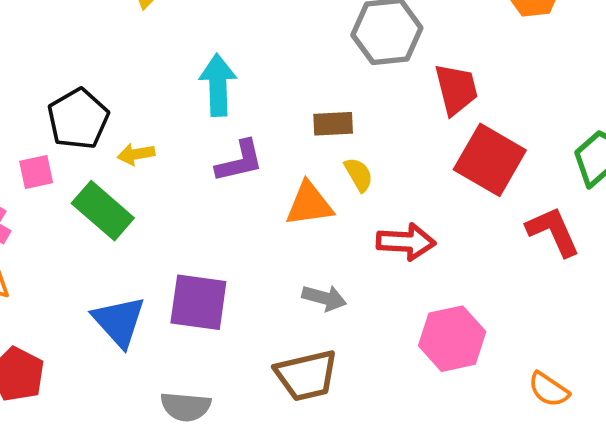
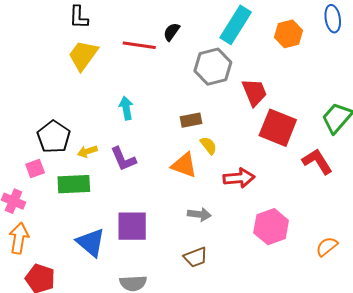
cyan arrow: (218, 85) -> (126, 108), size x0.7
purple L-shape: (239, 161) -> (123, 159), moved, turned 88
orange triangle: (309, 204) -> (184, 165), turned 36
green rectangle: (103, 211) -> (74, 184), turned -36
brown trapezoid: (306, 375) -> (196, 257), size x0.7
orange semicircle: (549, 389) -> (327, 247), turned 115

